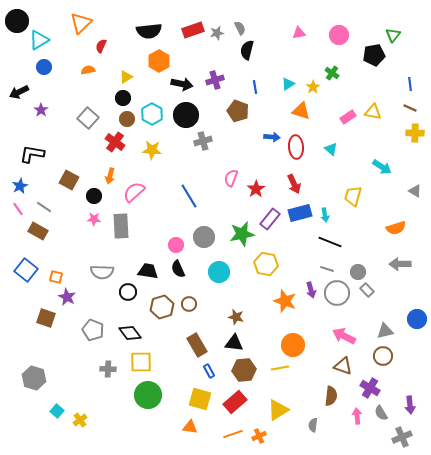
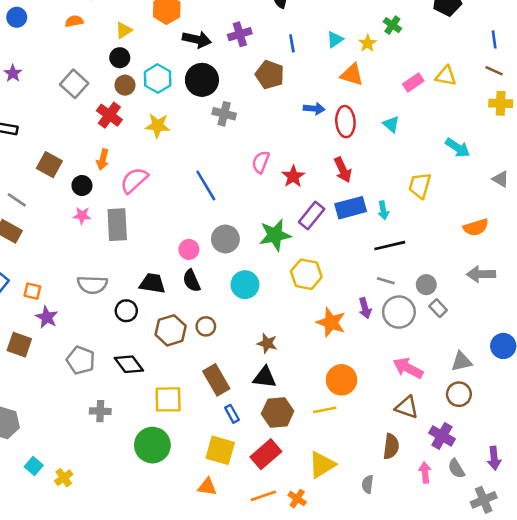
gray cross: (203, 141) -> (224, 114), turned 30
black line: (330, 242) -> (390, 246), turned -35
yellow square: (141, 362) -> (168, 399), moved
orange cross: (259, 436) -> (297, 499), turned -32

